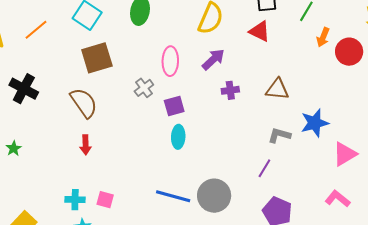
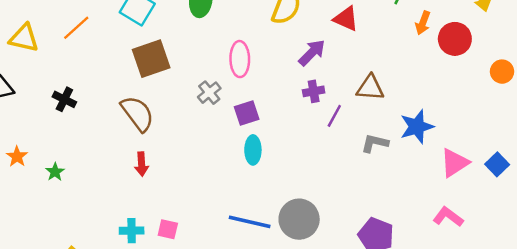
purple arrow: (213, 59) -> (312, 53), moved
black cross: (24, 89) -> (64, 99), size x0.7
purple line: (264, 168) -> (334, 116), moved

